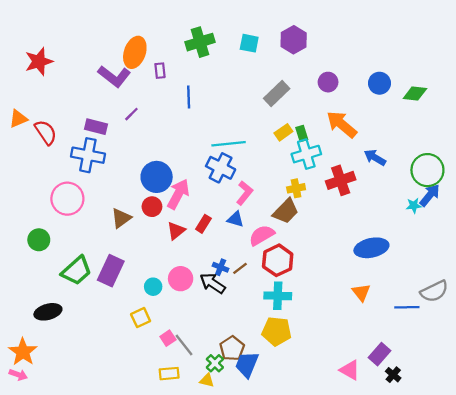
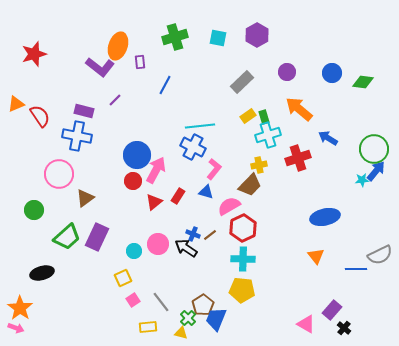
blue line: (189, 97) -> (165, 85), turned 30
brown triangle: (121, 218) -> (85, 198), moved
pink square: (168, 338) -> (133, 300), moved

